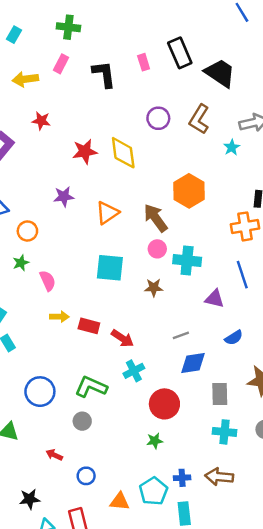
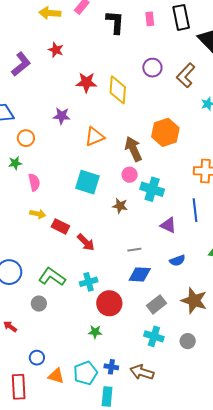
cyan cross: (134, 371) -> (89, 282), moved
gray rectangle: (220, 394) -> (156, 304), turned 42
blue circle: (86, 476) -> (37, 358), moved

